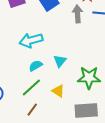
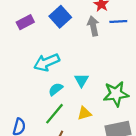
yellow triangle: (58, 91) -> (84, 113), turned -40

